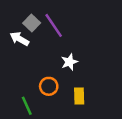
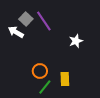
white star: (69, 62) -> (76, 41), moved
green line: (27, 106) -> (45, 87), moved, turned 63

